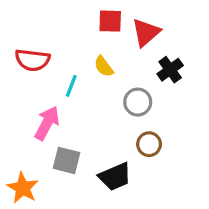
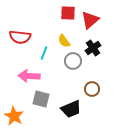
black cross: (170, 70) -> (93, 48), moved
gray circle: (138, 102) -> (73, 61), moved
pink arrow: (47, 123) -> (29, 76), turned -115

